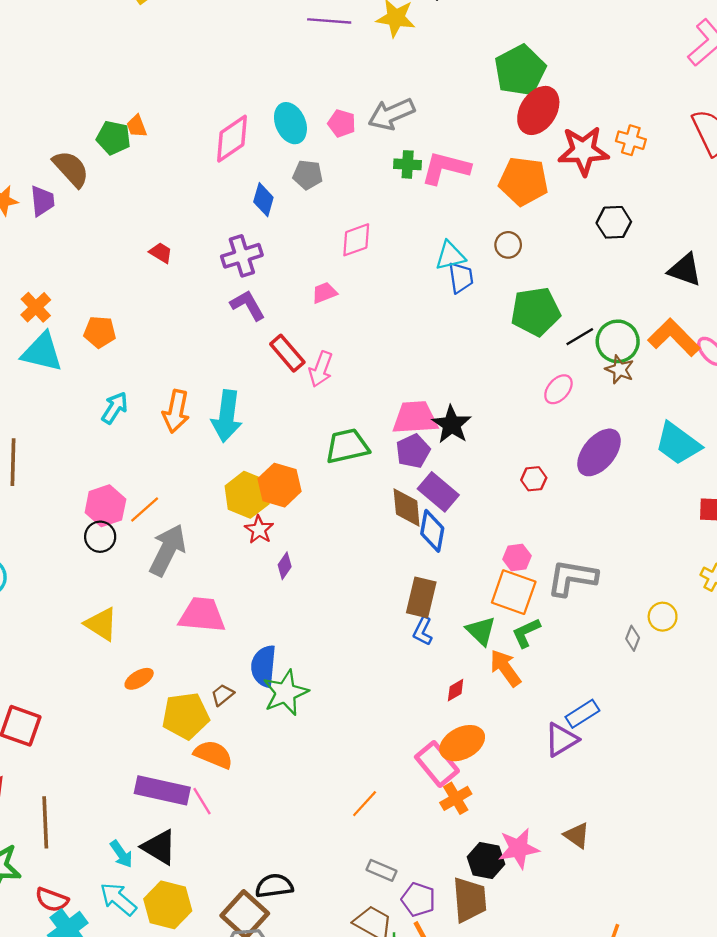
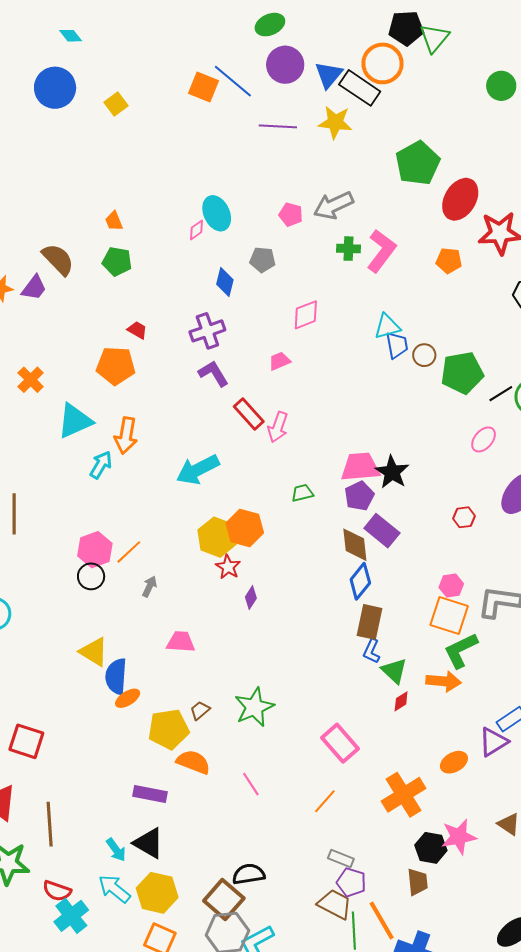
green pentagon: (520, 70) -> (418, 163), moved
cyan ellipse: (290, 123) -> (217, 213), moved
green pentagon: (113, 138) -> (117, 261), moved
pink diamond: (232, 139) -> (196, 230), size x0.5
pink L-shape: (446, 168) -> (381, 251), turned 114
orange pentagon: (523, 181) -> (449, 261), size x0.6
purple trapezoid: (42, 201) -> (34, 288), turned 44
brown circle: (508, 245) -> (424, 355), moved
orange pentagon: (100, 332) -> (116, 366), moved, size x1.4
cyan triangle: (42, 352) -> (75, 421), moved, turned -36
orange arrow: (176, 411) -> (126, 436), moved
cyan arrow: (227, 416) -> (198, 470), turned 57
green trapezoid: (347, 446) -> (302, 493), size x0.6
blue diamond: (432, 531) -> (360, 581), moved, turned 30
gray arrow: (168, 550) -> (149, 587), size x0.5
pink trapezoid: (202, 615) -> (181, 642), size x0.7
green triangle: (481, 631) -> (394, 671), moved
green L-shape: (526, 633) -> (461, 650), size x1.4
blue semicircle: (264, 666) -> (116, 676), moved
orange arrow: (505, 668) -> (444, 681), turned 132
orange ellipse: (462, 743) -> (454, 762), moved, size x0.7
pink rectangle: (437, 764) -> (340, 743), moved
purple rectangle: (162, 790) -> (150, 794), size x0.7
orange cross: (456, 798) -> (404, 795), size x1.6
pink line: (202, 801) -> (251, 784), moved
purple pentagon: (418, 899) -> (351, 882), moved
brown trapezoid: (469, 900) -> (417, 882), size x0.7

